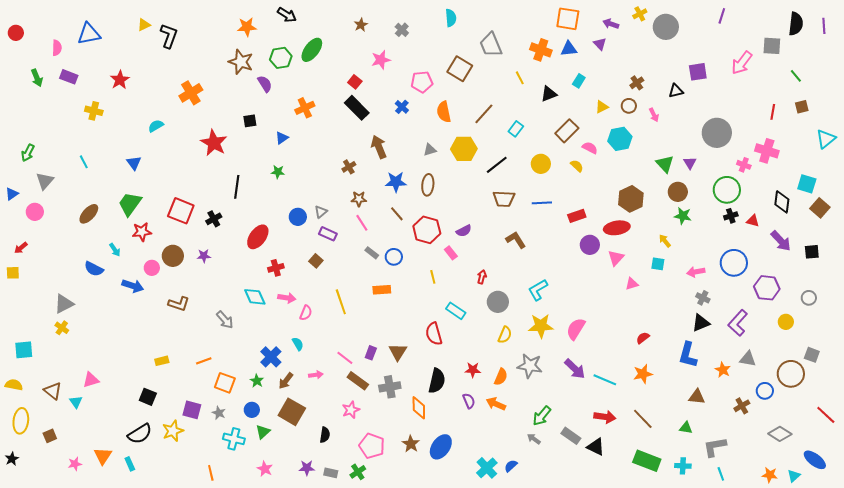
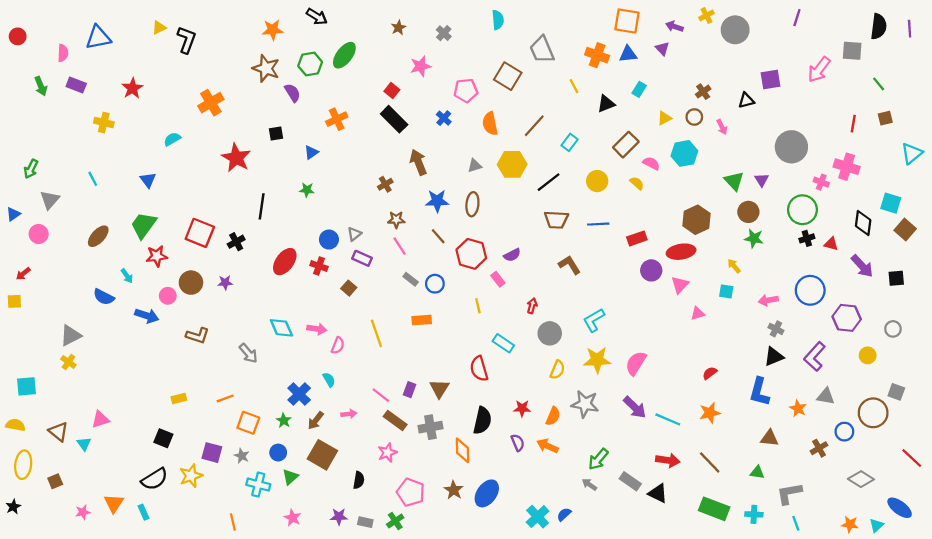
red cross: (276, 268) -> (319, 266), moved, turned 35

